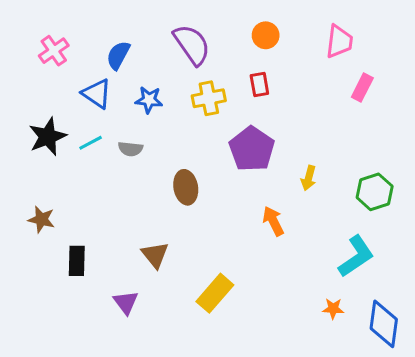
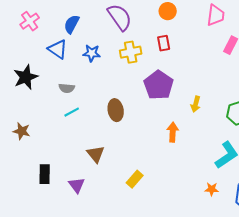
cyan line: (91, 143) -> (72, 112), moved
gray semicircle: (130, 149) -> (67, 88), moved
orange arrow: (273, 221) -> (173, 132), turned 30
black rectangle: (77, 261) -> (45, 174), moved
yellow rectangle: (215, 293) -> (135, 179), size x0.7

